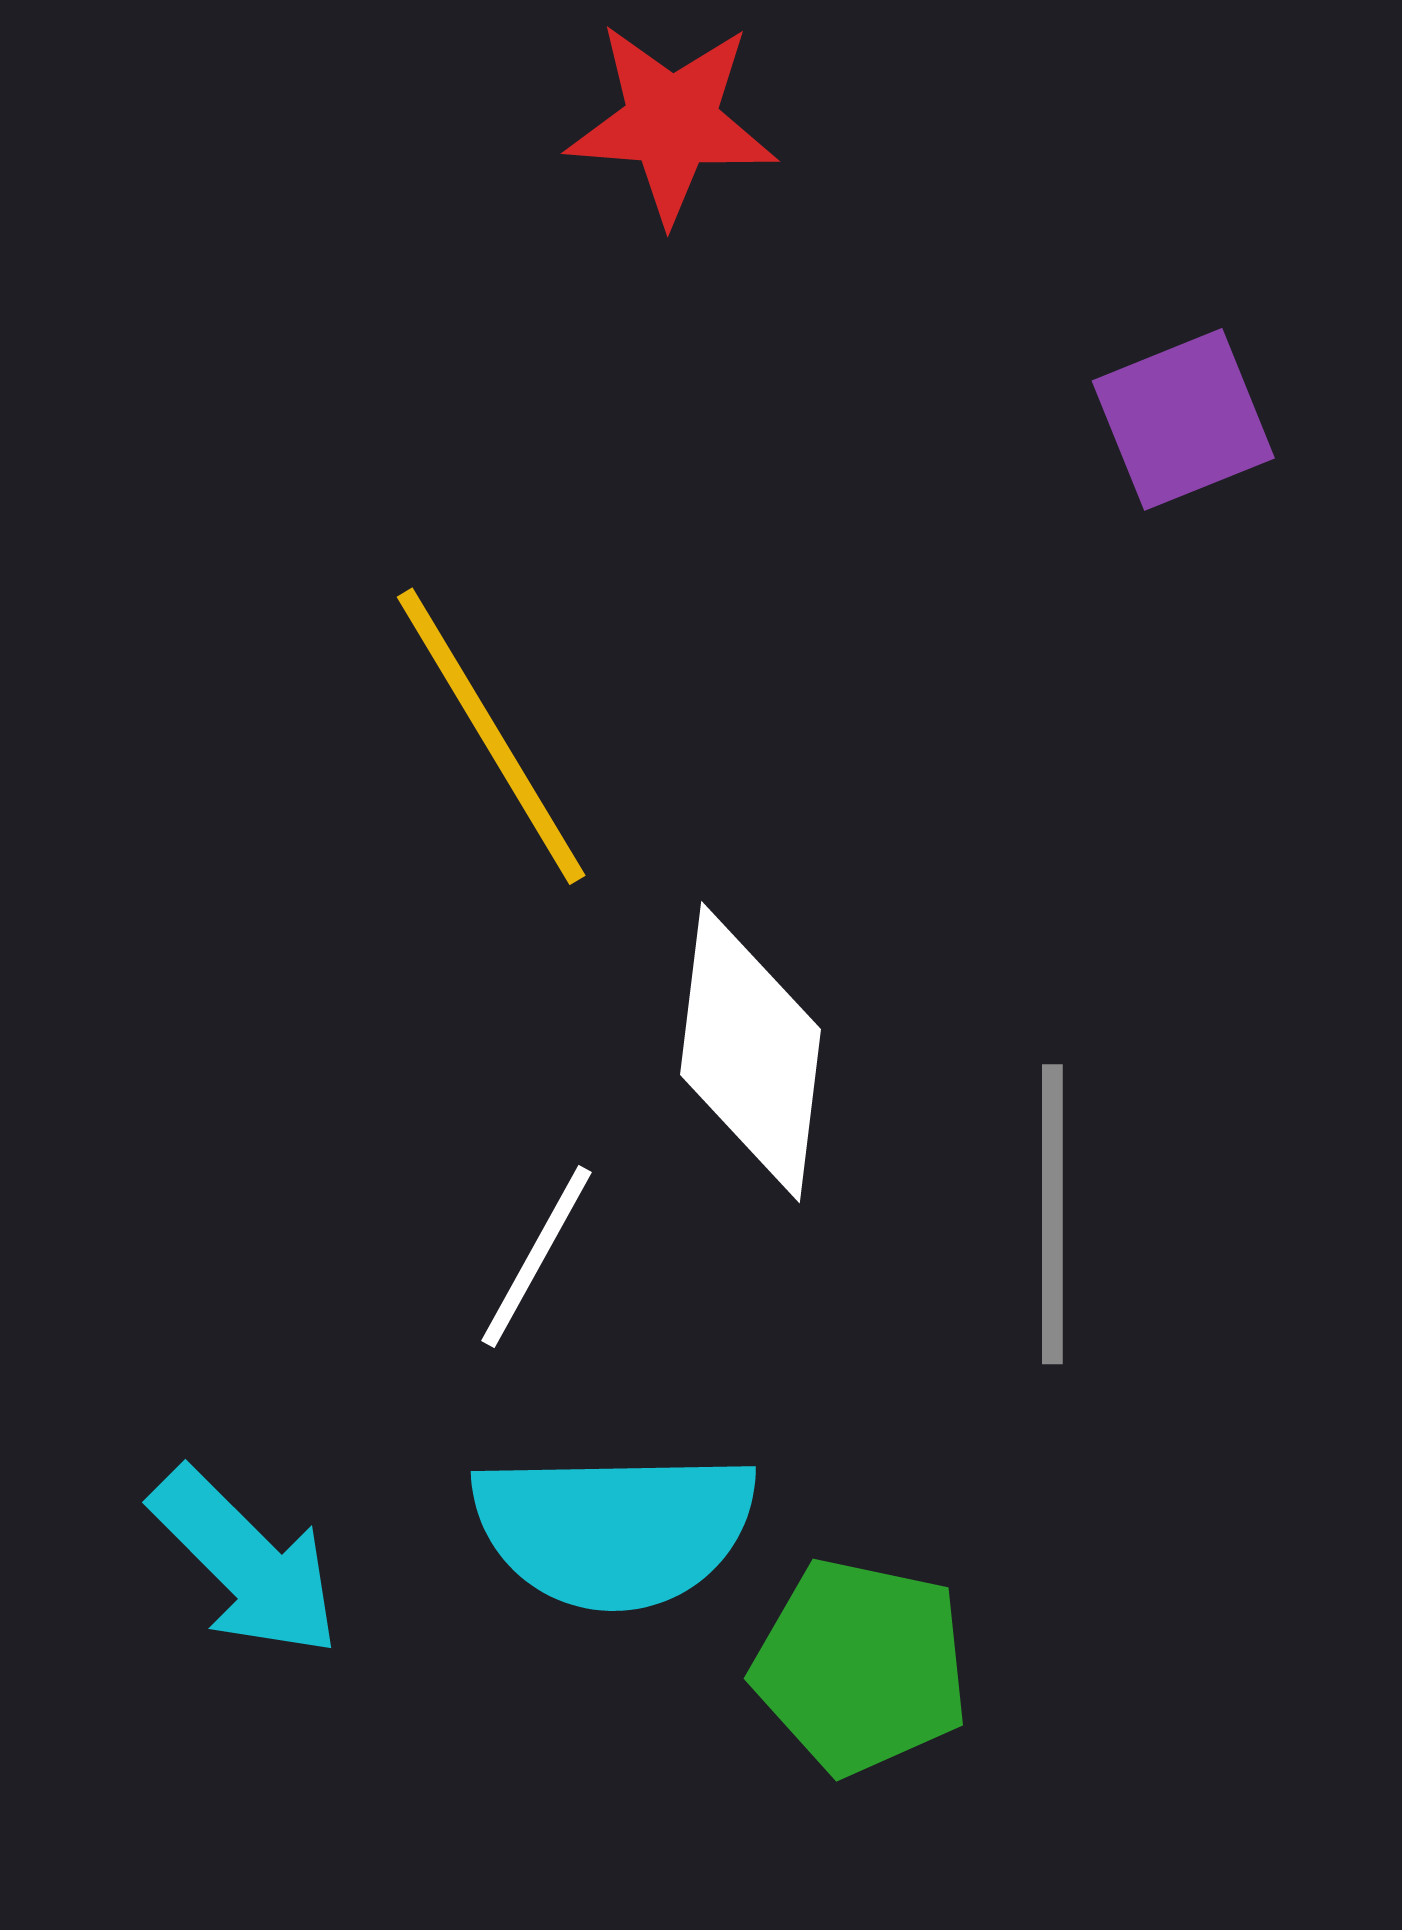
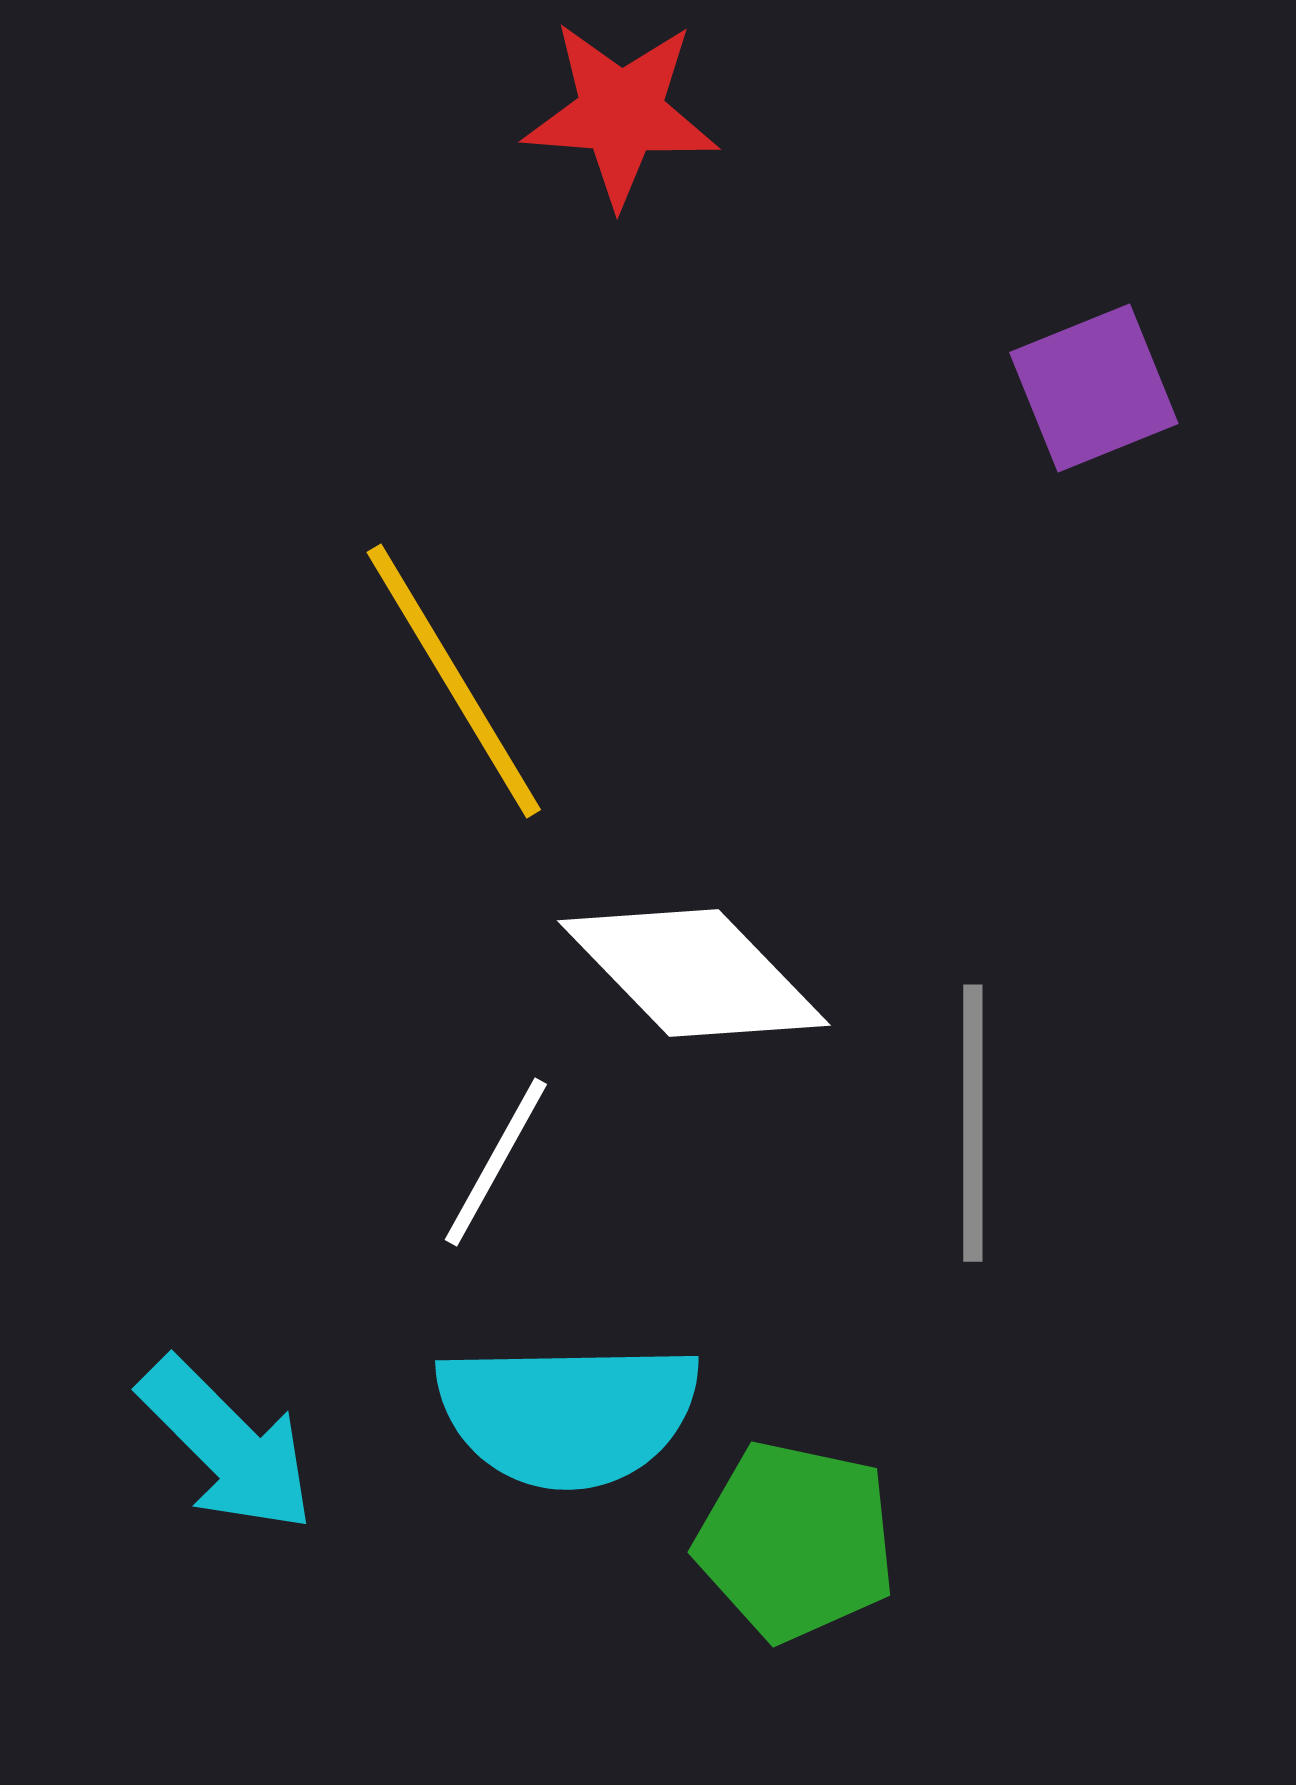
white diamond: (751, 1052) -> (694, 973), turned -51

